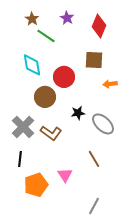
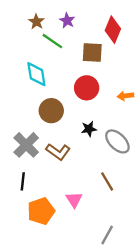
purple star: (67, 18) -> (67, 21), moved
brown square: (94, 60) -> (92, 52), moved
red circle: (64, 77) -> (87, 88), moved

